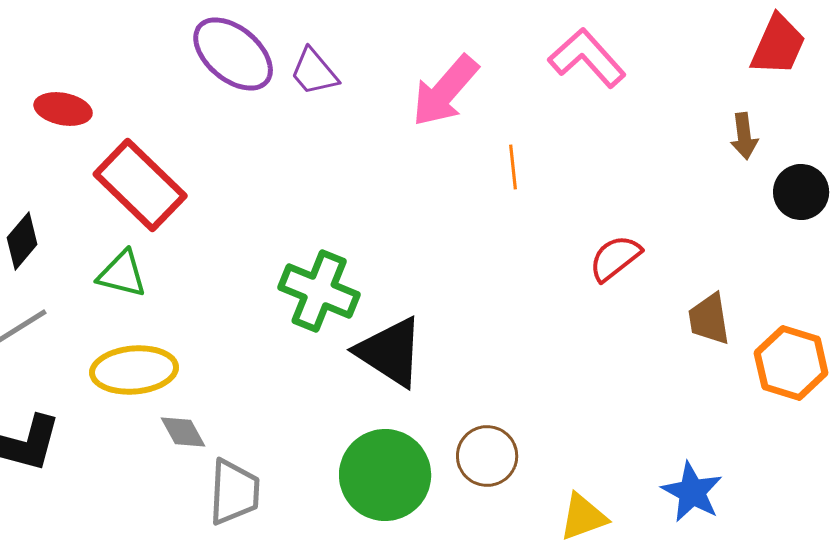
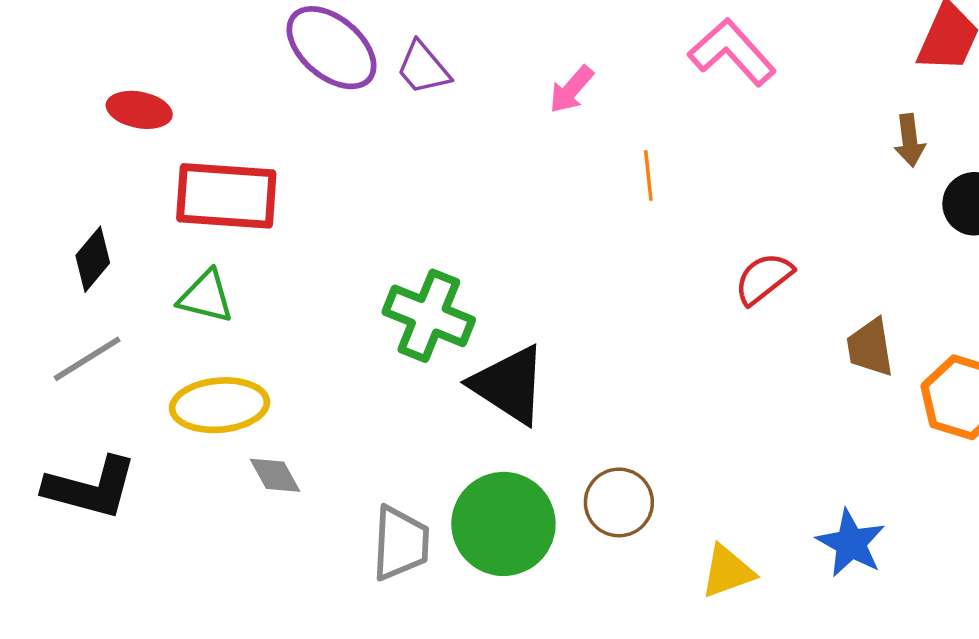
pink arrow: (445, 91) -> (571, 90), size x0.6
red rectangle: (140, 185) -> (226, 196), turned -40
gray trapezoid: (234, 492) -> (401, 543), moved

